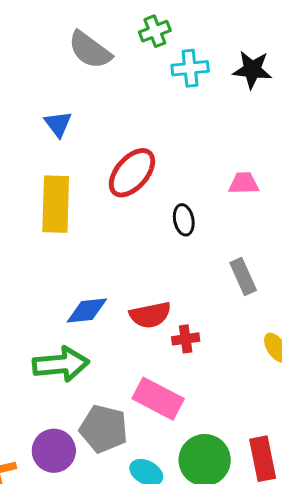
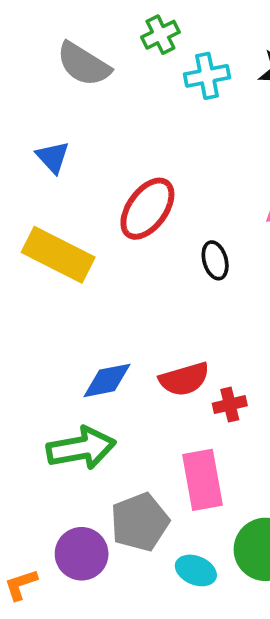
yellow rectangle: (56, 204) -> (58, 255), turned -60
pink rectangle: (158, 399) -> (202, 480), turned 57
gray pentagon: (104, 429) -> (140, 522), turned -30

